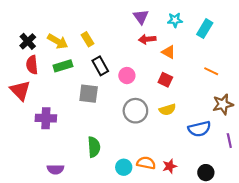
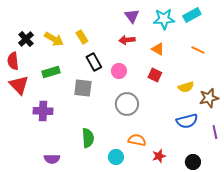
cyan star: (175, 20) -> (164, 19), size x1.5
cyan rectangle: (205, 29) -> (192, 15), moved, turned 30
red arrow: (147, 39) -> (127, 40), moved
red semicircle: (32, 65) -> (13, 61), moved
green rectangle: (63, 66) -> (51, 72), moved
orange line: (211, 71) -> (198, 50), moved
yellow semicircle: (167, 110) -> (186, 87), moved
orange semicircle: (146, 163) -> (137, 140), moved

